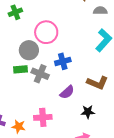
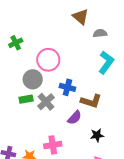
blue cross: (63, 61) -> (67, 87), turned 35
gray cross: (40, 74) -> (46, 102), turned 30
brown L-shape: (97, 83) -> (91, 101), moved

